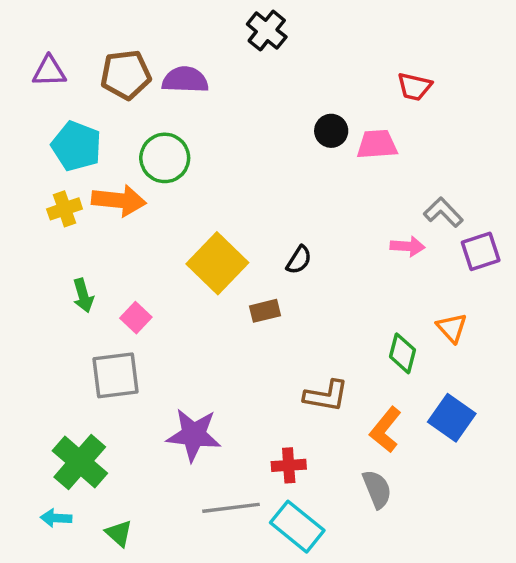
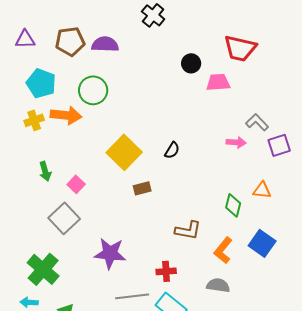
red trapezoid: (414, 87) -> (240, 48), size x1.6
black circle: (331, 131) -> (191, 63), moved
brown rectangle: (265, 311) -> (142, 188), moved
orange triangle: (452, 328) -> (262, 190), turned -42
gray square: (115, 375) -> (64, 218), turned -36
gray semicircle: (377, 489) -> (218, 285), turned -60

